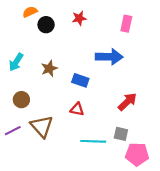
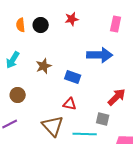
orange semicircle: (30, 12) -> (21, 25), moved, turned -72
brown triangle: (42, 126) -> (53, 126), moved
gray square: (121, 134) -> (103, 119), moved

